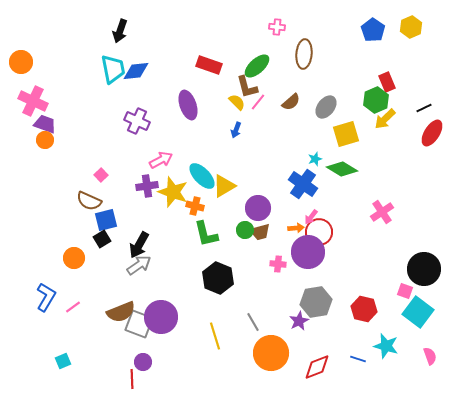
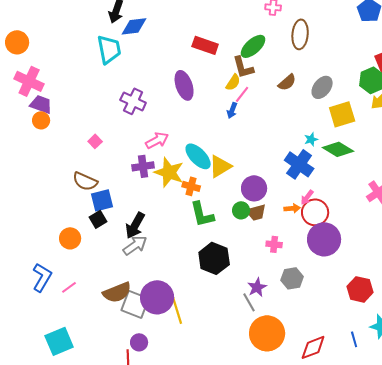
blue diamond: (136, 71) -> (134, 26), moved
yellow semicircle: (237, 102) -> (233, 82), turned 78
pink line: (258, 102) -> (242, 94), moved
pink square: (101, 175) -> (95, 141), moved
purple circle: (308, 252) -> (324, 239), moved
gray hexagon: (316, 302) -> (292, 278), moved, size x0.7
purple star: (299, 321) -> (257, 287), moved
yellow line: (215, 336) -> (177, 310), moved
blue line: (358, 359) -> (354, 339), turned 56
cyan square: (63, 361) -> (59, 341), size x1.8

